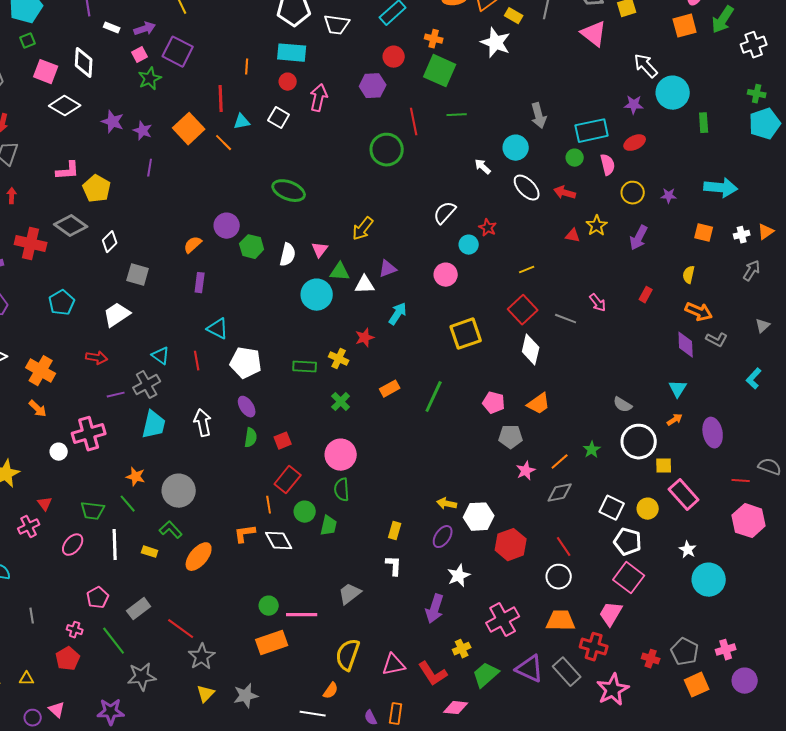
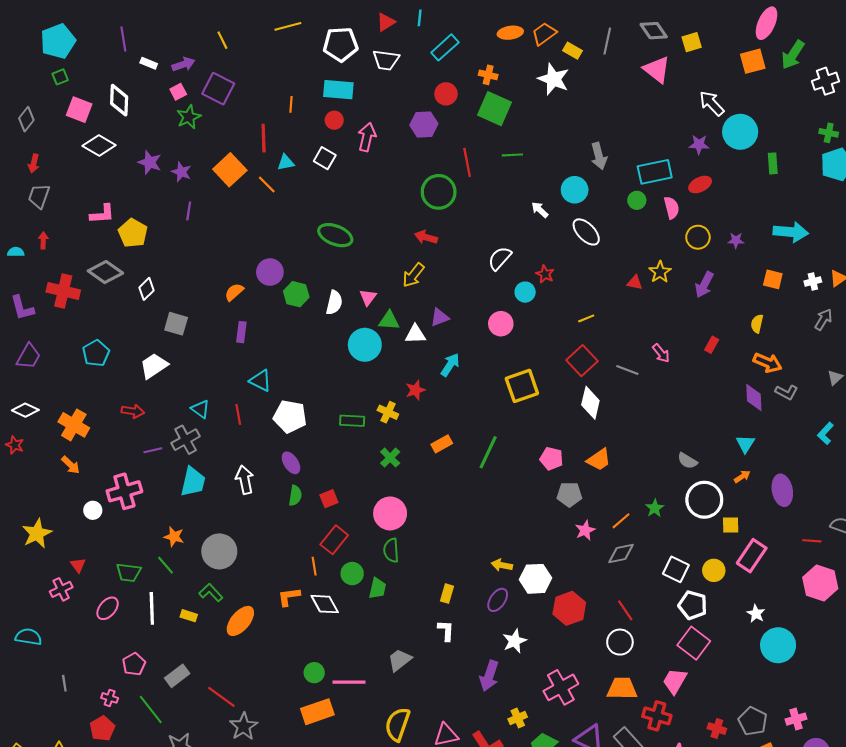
red arrow: (565, 193) -> (426, 237), moved
pink rectangle: (684, 495) -> (752, 556), turned 76

